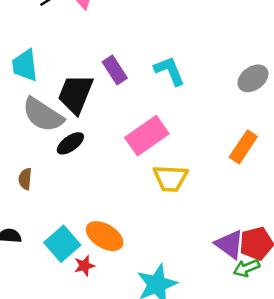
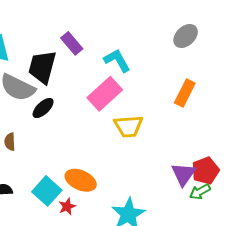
cyan L-shape: (170, 71) -> (117, 60), moved
purple triangle: (229, 244) -> (183, 174), turned 36

